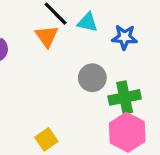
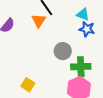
cyan triangle: (88, 22) -> (83, 14), moved
yellow square: (46, 139) -> (28, 85), turned -32

